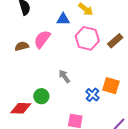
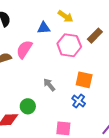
brown rectangle: (115, 41) -> (95, 36), moved
orange square: (111, 86) -> (84, 80), moved

